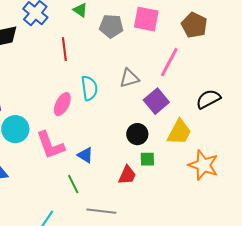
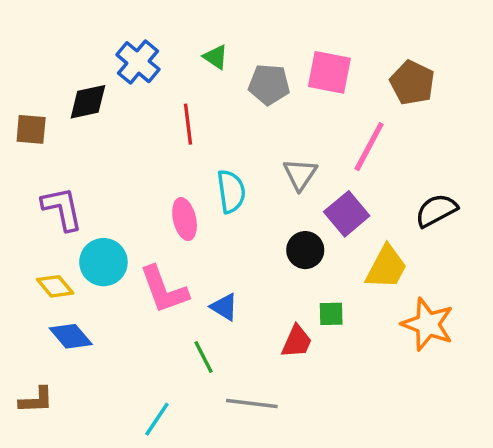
gray triangle: (129, 78) -> (300, 174), turned -40
pink ellipse: (62, 104) -> (185, 219), turned -40
black circle: (137, 134) -> (305, 250), moved

